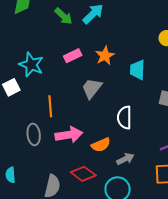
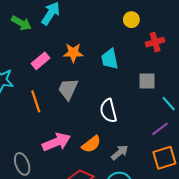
orange star: (105, 56) -> (73, 53), turned -30
orange line: (50, 106) -> (36, 101), moved
gray ellipse: (34, 134) -> (22, 164), moved

